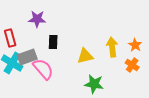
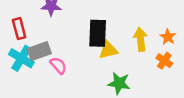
black rectangle: (53, 42) -> (98, 33), moved, size x1.6
pink semicircle: (43, 69) -> (58, 65), size x0.7

